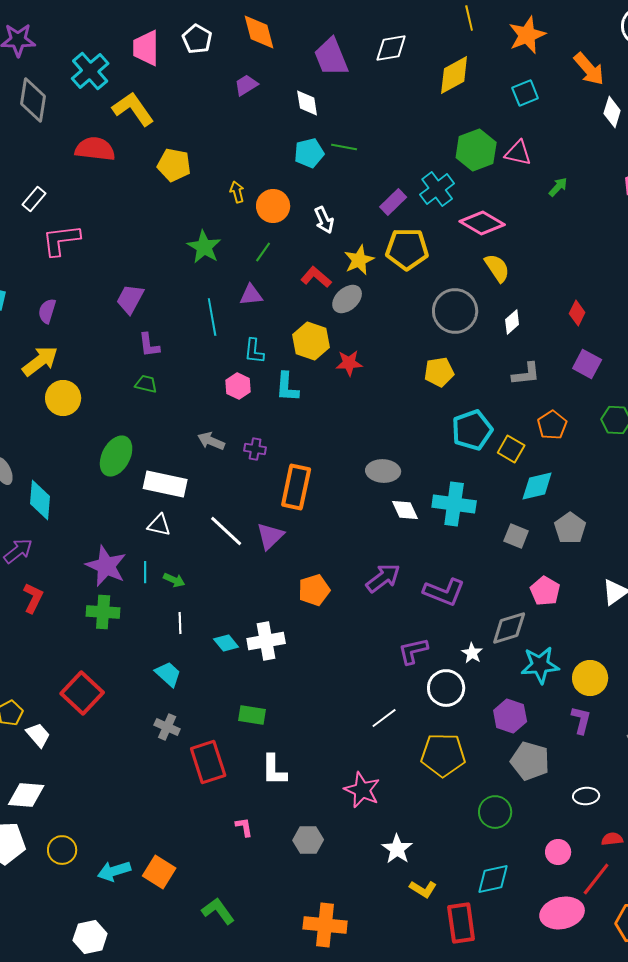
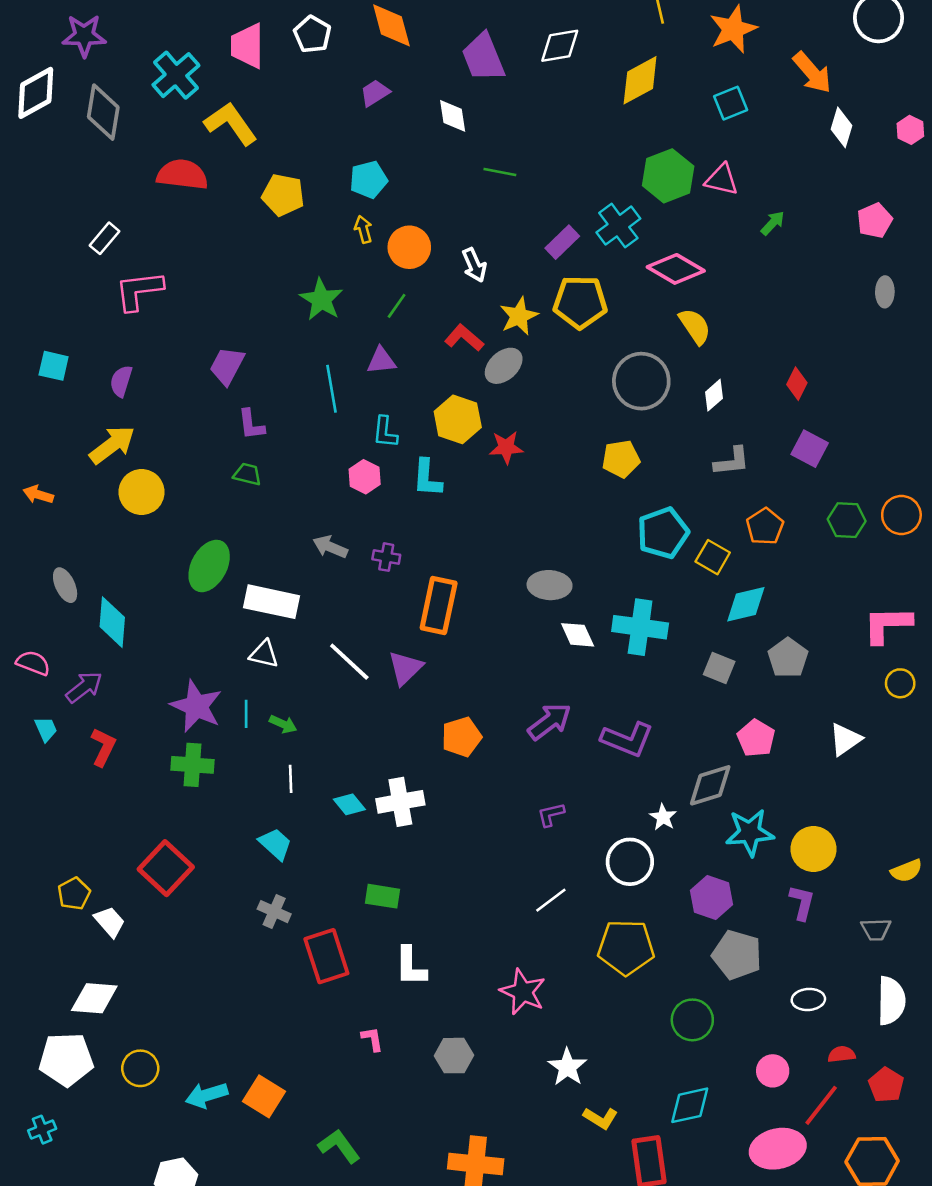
cyan pentagon: (309, 153) -> (368, 180), moved
purple L-shape: (413, 651) -> (551, 815), moved, size x0.7

